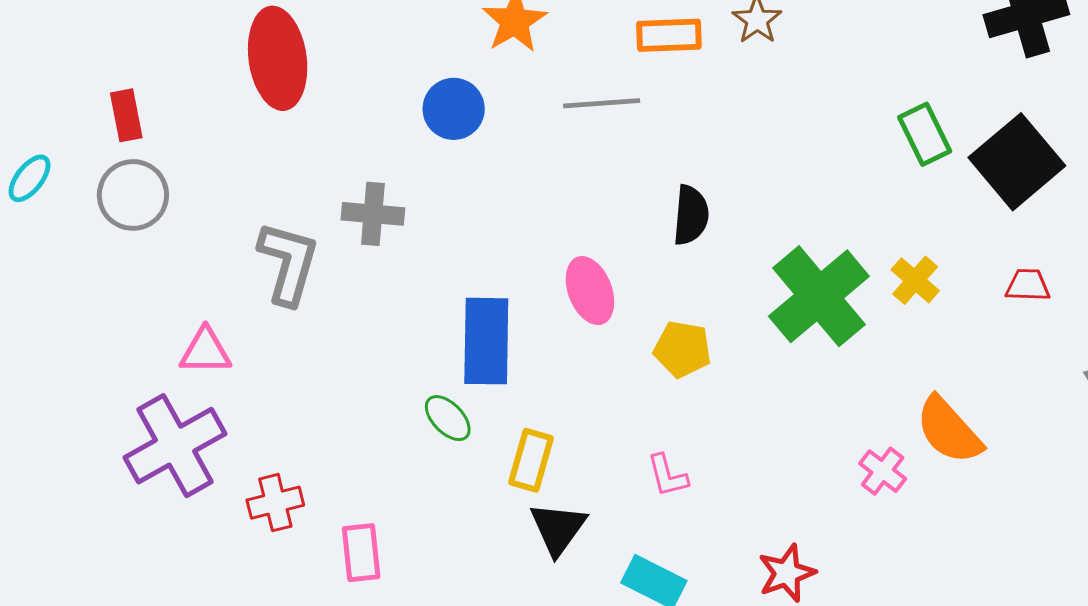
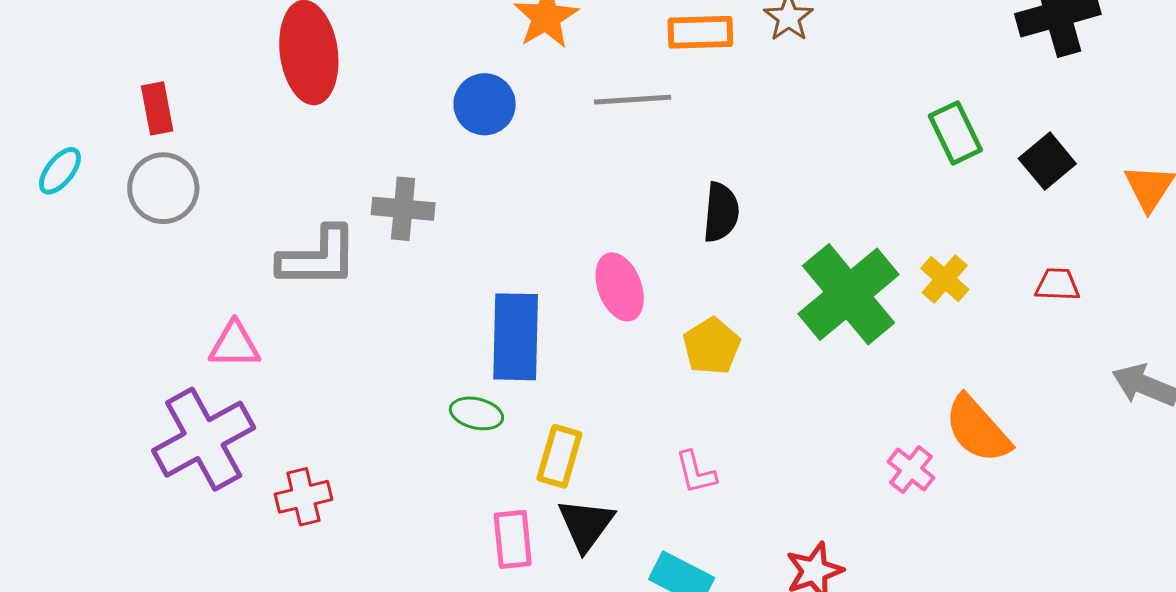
black square: (1017, 162) -> (1047, 161), size x0.6
gray L-shape: (288, 263) -> (318, 257), turned 74
yellow pentagon: (682, 349) -> (712, 346), turned 30
green ellipse: (448, 418) -> (476, 413), turned -33
pink rectangle: (361, 553) -> (513, 539), moved

